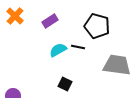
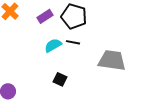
black pentagon: (97, 26) -> (74, 16), moved

